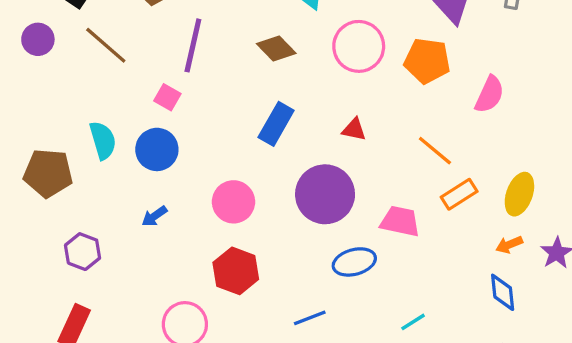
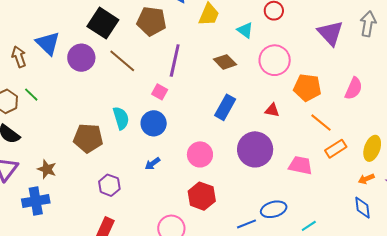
purple circle: (38, 39) -> (81, 58), size x1.4
orange pentagon: (427, 61) -> (307, 88), moved
blue ellipse: (354, 262) -> (274, 209), moved

